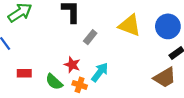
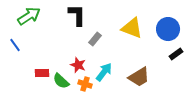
red rectangle: (24, 73) -> (42, 73), moved
brown trapezoid: (165, 78) -> (139, 77), moved

